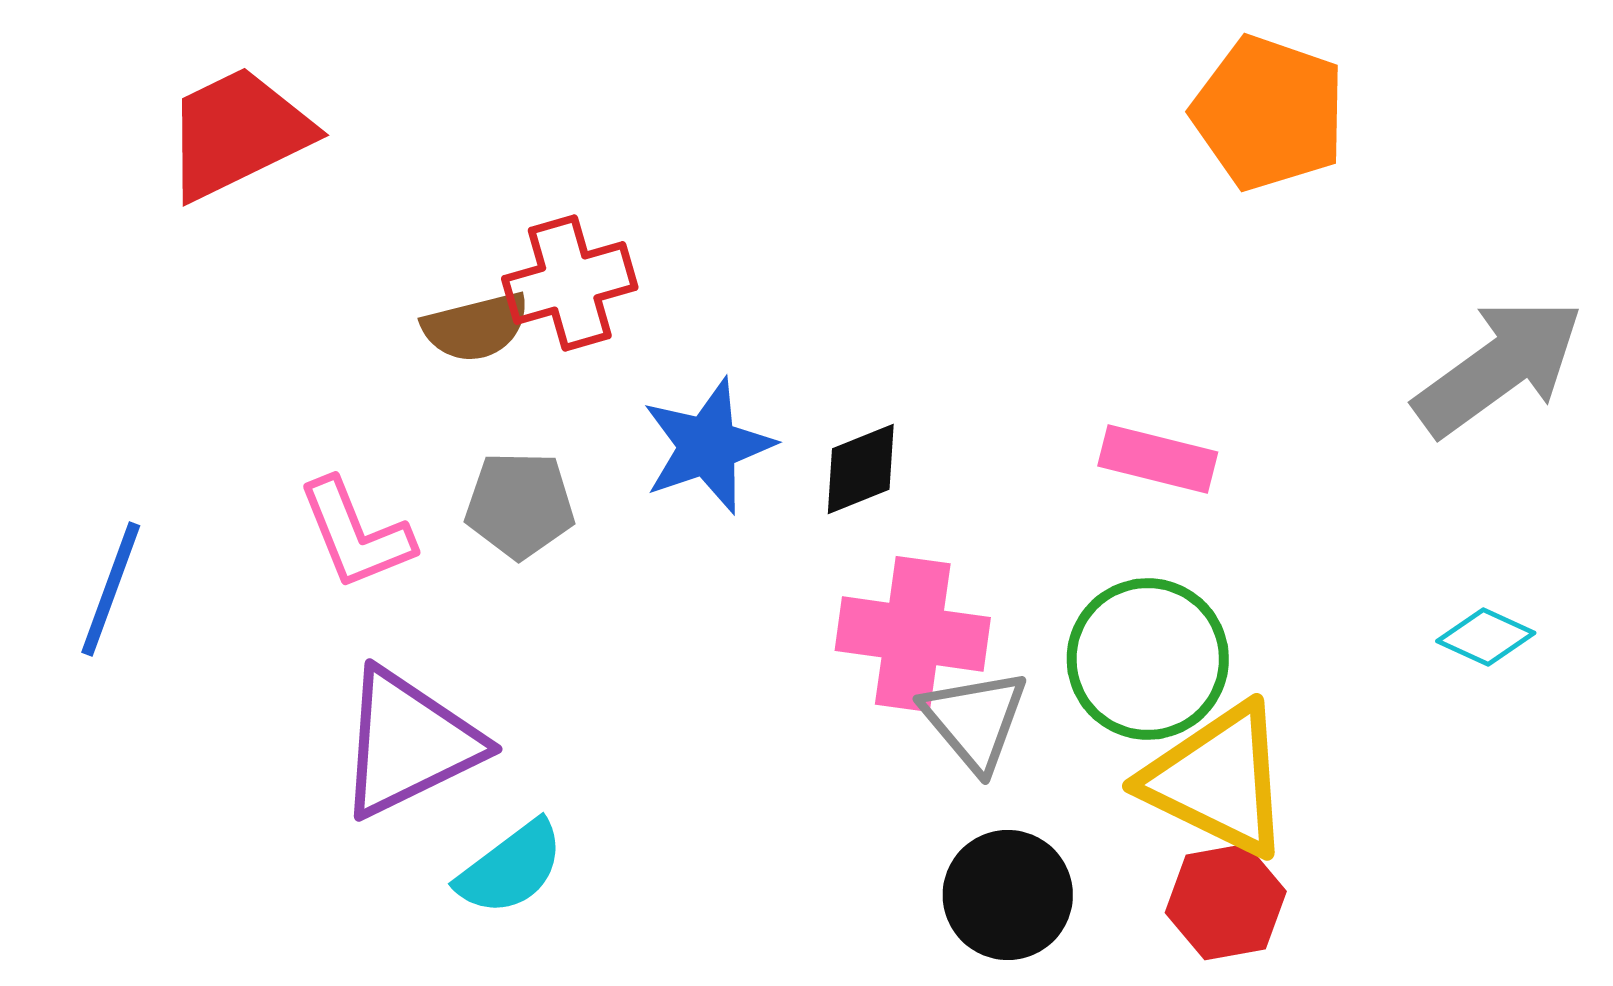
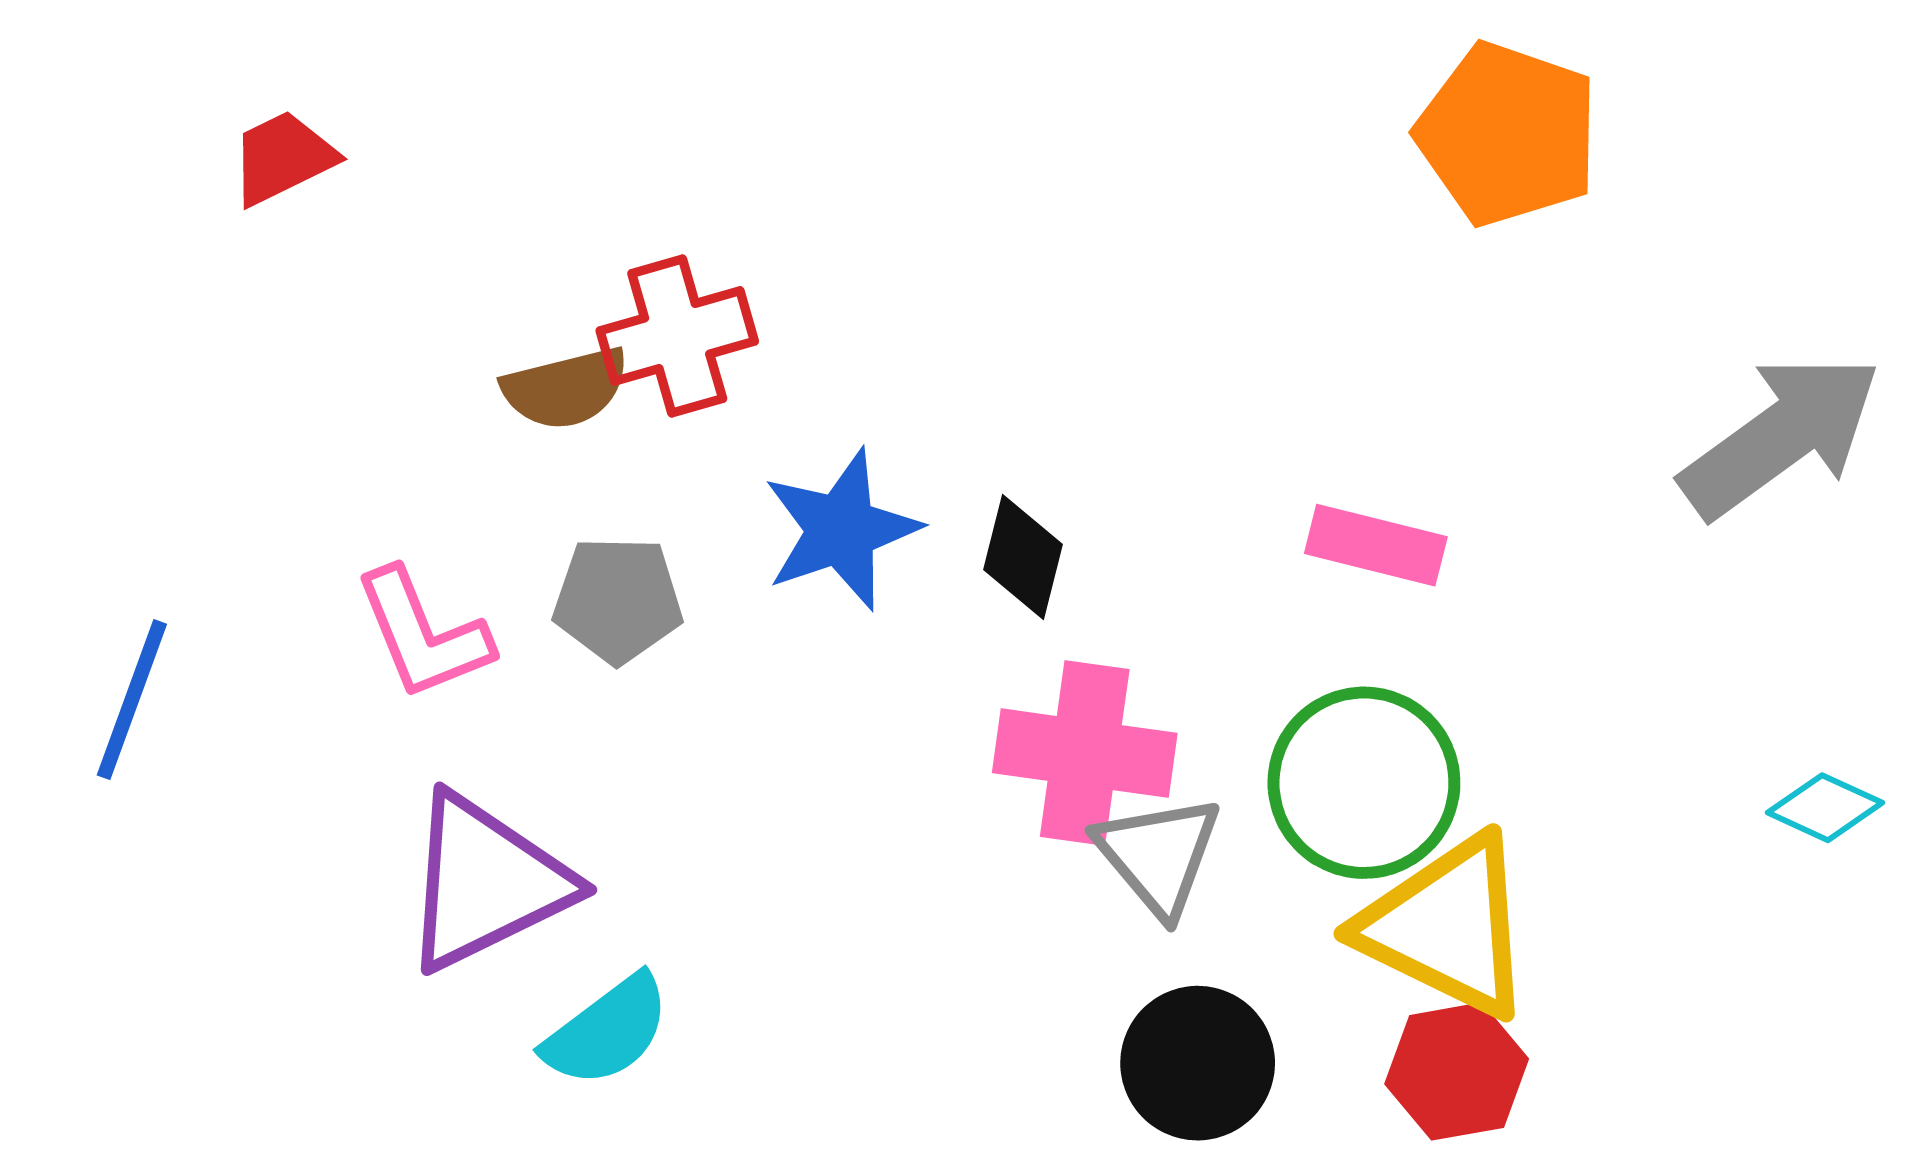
red trapezoid: (238, 133) -> (283, 158), size x0.6
black diamond: (861, 469) -> (1023, 557), turned -54
cyan diamond: (1486, 637) -> (1825, 808), moved

